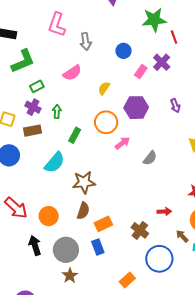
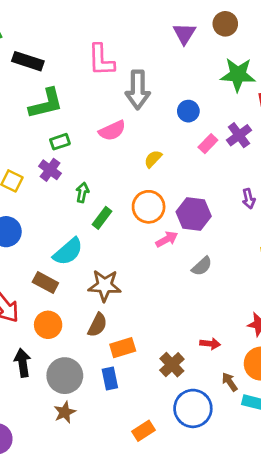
pink L-shape: (57, 25) -> (101, 60), turned -30
gray arrow: (86, 41) -> (138, 90), size x1.5
purple hexagon: (136, 108) -> (194, 214), moved
green arrow: (57, 112) -> (82, 192), moved
brown rectangle: (32, 131) -> (45, 283), moved, turned 30

